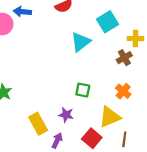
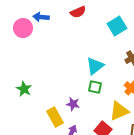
cyan triangle: (81, 42) -> (95, 66), moved
purple star: (66, 115) -> (73, 104), moved

